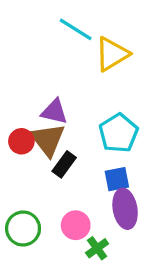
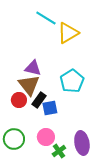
red circle: (21, 141) -> (19, 100), moved
blue square: (117, 179) -> (50, 108), moved
purple ellipse: (125, 209) -> (82, 143), moved

